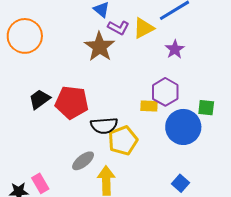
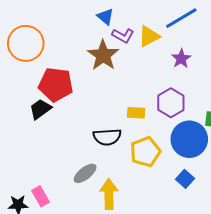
red pentagon: (72, 102) -> (56, 84), moved
yellow rectangle: (149, 106) -> (136, 113), moved
yellow pentagon: (123, 140) -> (145, 152), moved
blue square: (181, 183) -> (185, 179), moved

